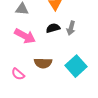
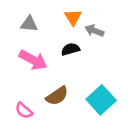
gray arrow: (71, 28) -> (94, 31), moved, turned 96
brown semicircle: (43, 63) -> (57, 96), turned -36

